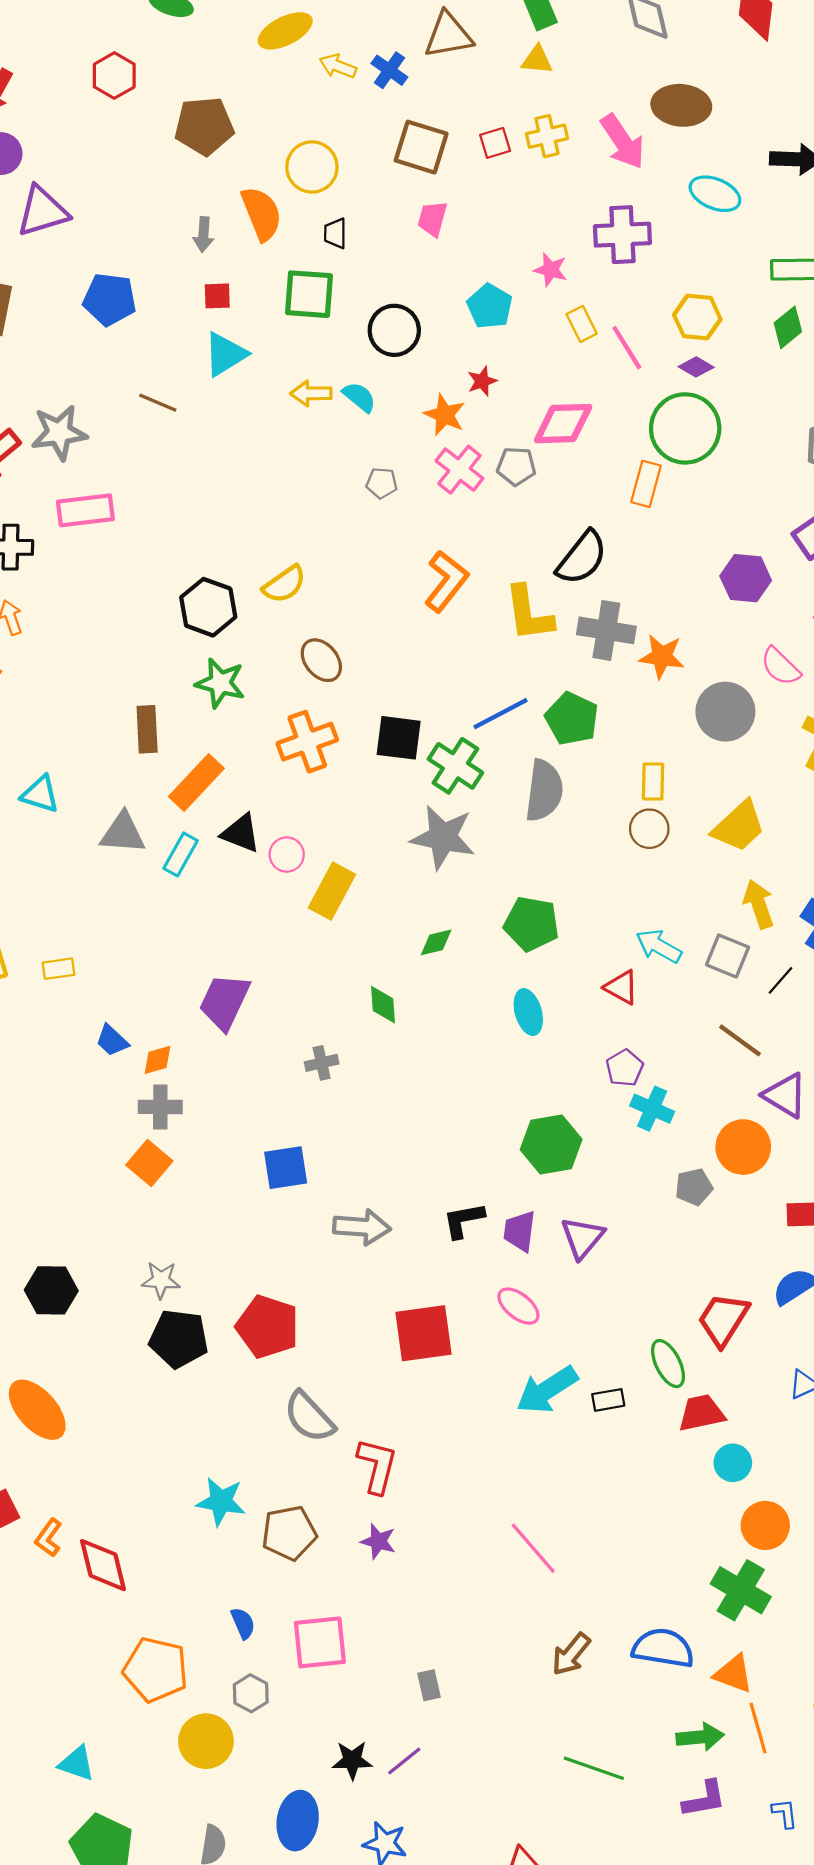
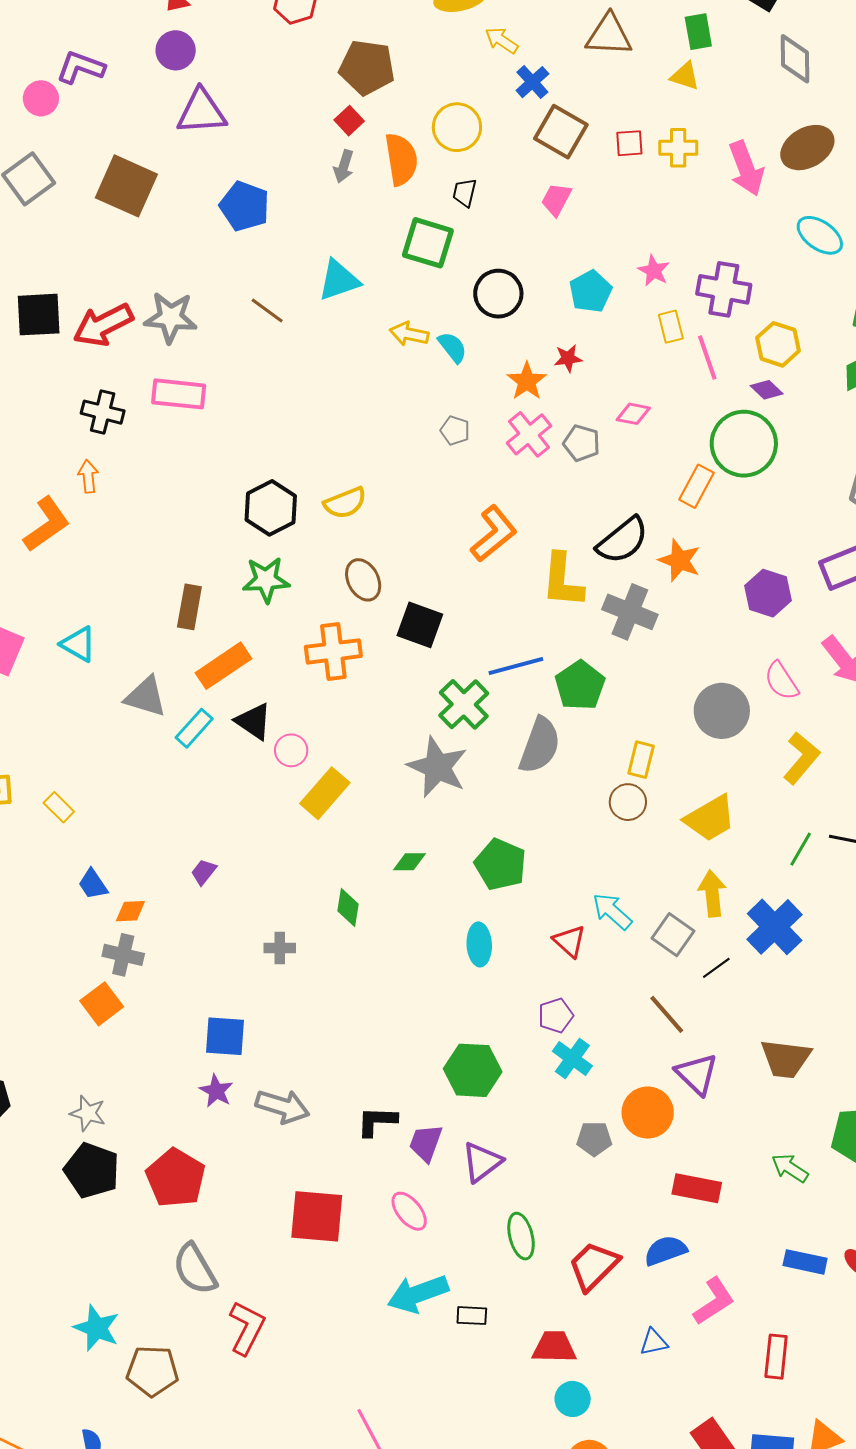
blue cross: (389, 70) -> (532, 82), moved
brown ellipse: (681, 105) -> (807, 148), turned -48
purple cross: (622, 235) -> (724, 289), moved
red square: (217, 296) -> (349, 121), moved, turned 36
pink diamond: (563, 424) -> (633, 414), size x0.6
orange star: (662, 657) -> (680, 560), moved
green star: (220, 683) -> (266, 580), turned -30
black square: (399, 738) -> (420, 625), moved
yellow rectangle: (58, 969) -> (59, 807), turned 40
purple trapezoid: (224, 1002) -> (204, 872), size x0.5
green ellipse: (668, 1364) -> (521, 1236), moved
purple star: (378, 1541) -> (216, 1091), moved

